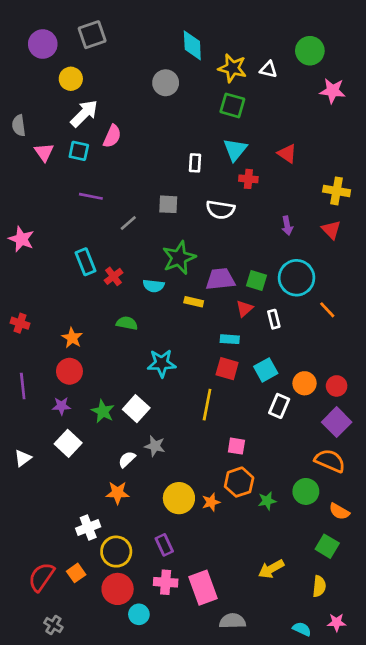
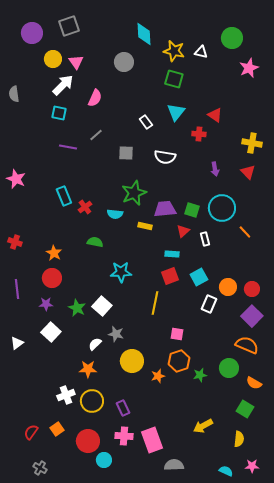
pink star: (333, 91) -> (249, 68), turned -30
pink semicircle: (112, 136) -> (95, 98), moved
pink triangle: (44, 152) -> (76, 62), moved
white rectangle: (195, 163) -> (146, 122), turned -40
red cross: (248, 179) -> (199, 134), moved
gray line: (128, 223) -> (96, 135), moved
red square: (227, 369) -> (170, 276), turned -36
yellow circle: (179, 498) -> (132, 361), moved
yellow circle: (116, 552) -> (92, 401), moved
red semicircle: (41, 577) -> (31, 432), size x0.7

